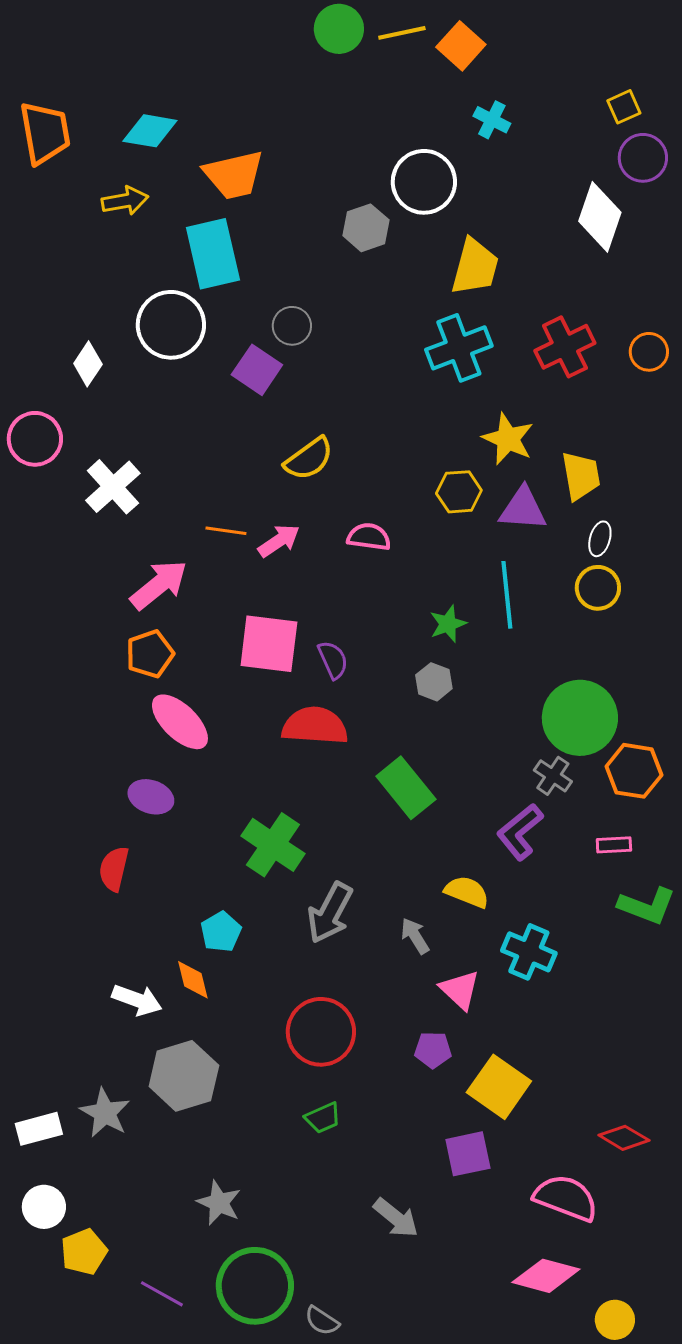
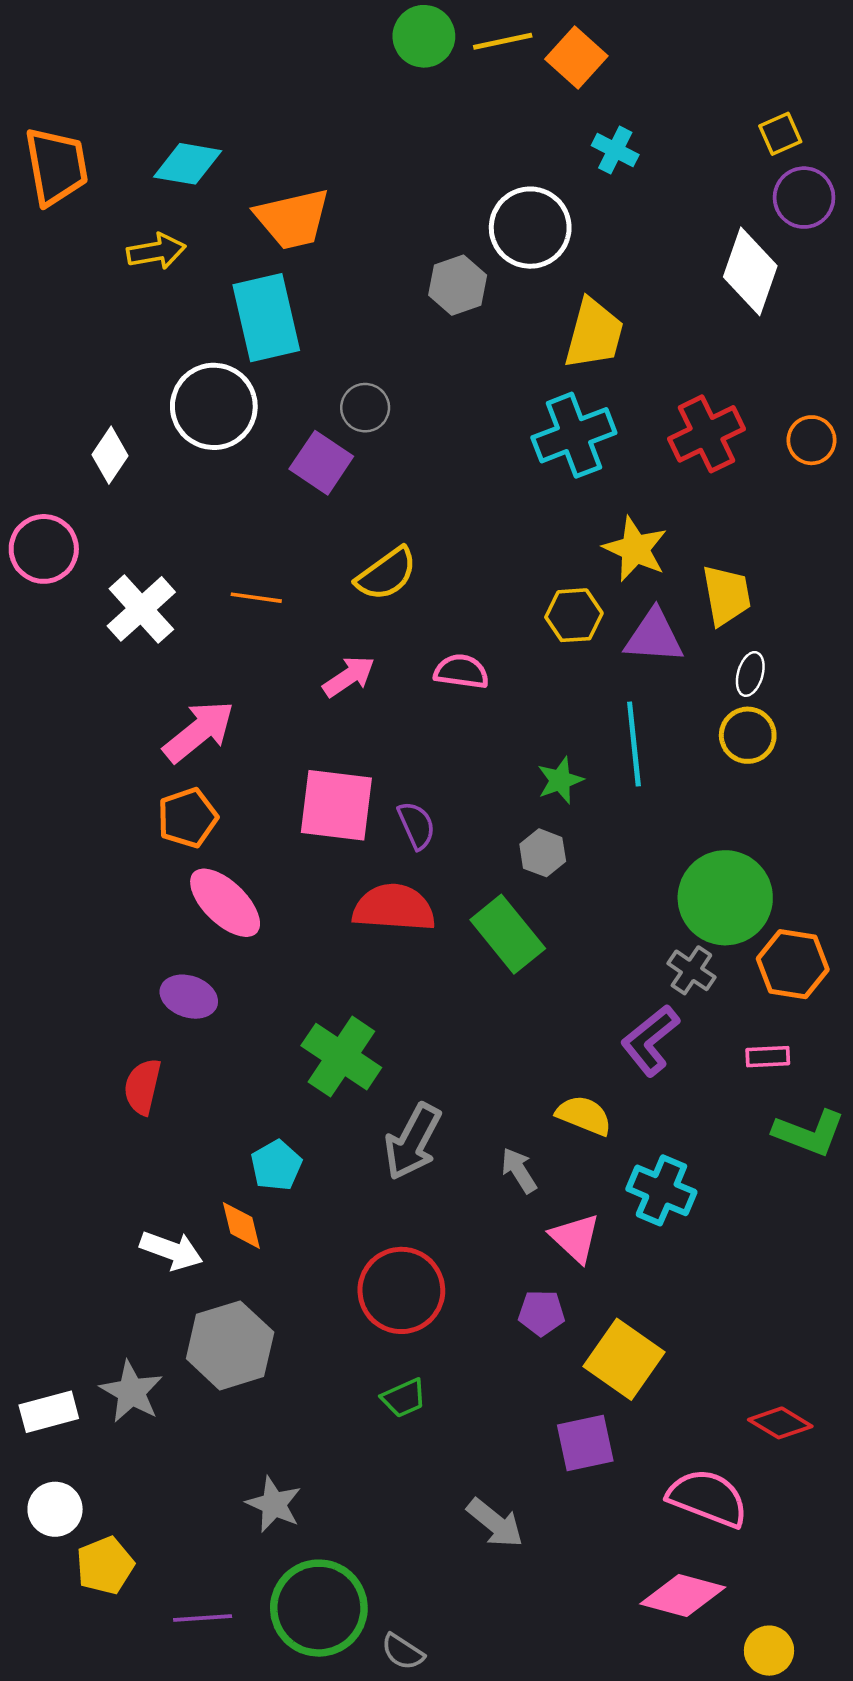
orange line: (226, 531) -> (256, 598), moved
green rectangle: (406, 788) -> (508, 934), moved
purple line: (162, 1294) -> (203, 1618), turned -33

